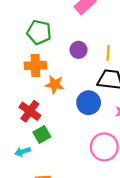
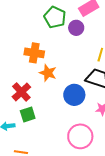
green pentagon: (39, 32) -> (55, 17), moved
purple circle: (79, 50) -> (76, 28), moved

